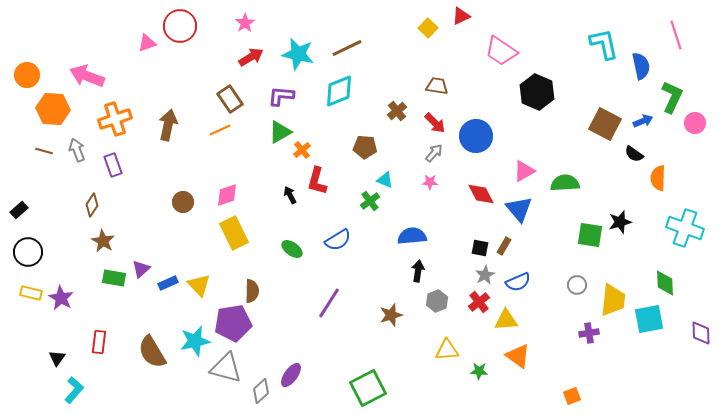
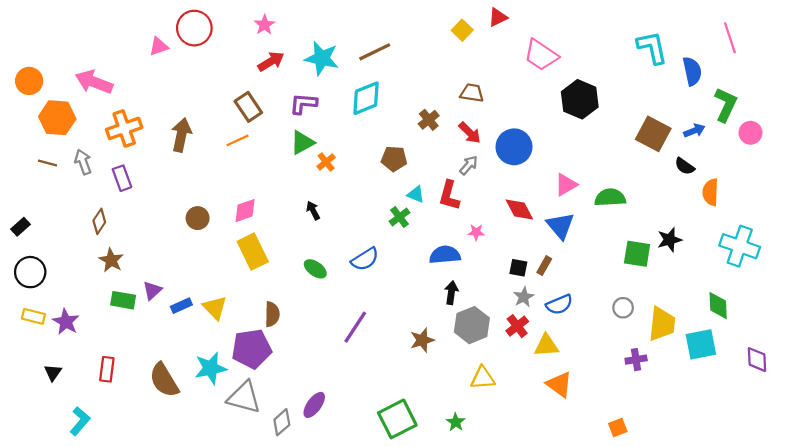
red L-shape: (317, 181) -> (449, 195), moved
pink star: (430, 182) -> (476, 232), moved
gray hexagon: (437, 301) -> (472, 325), size x1.5
black triangle: (57, 358) -> (53, 373), moved
green star: (479, 371) -> (456, 422), moved, turned 30

